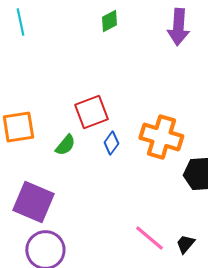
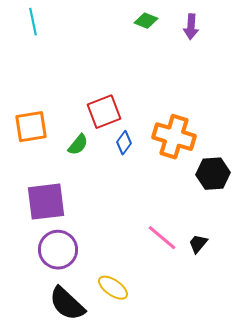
green diamond: (109, 21) -> (146, 21), moved, turned 50
purple arrow: (178, 27) -> (191, 27), size x0.7
purple square: (33, 202) -> (46, 202), turned -30

